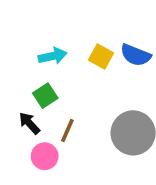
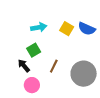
brown line: (67, 131) -> (54, 66), moved

